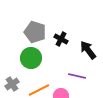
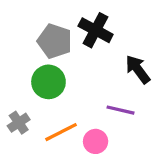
black cross: (61, 39) -> (96, 30), moved, size x1.5

